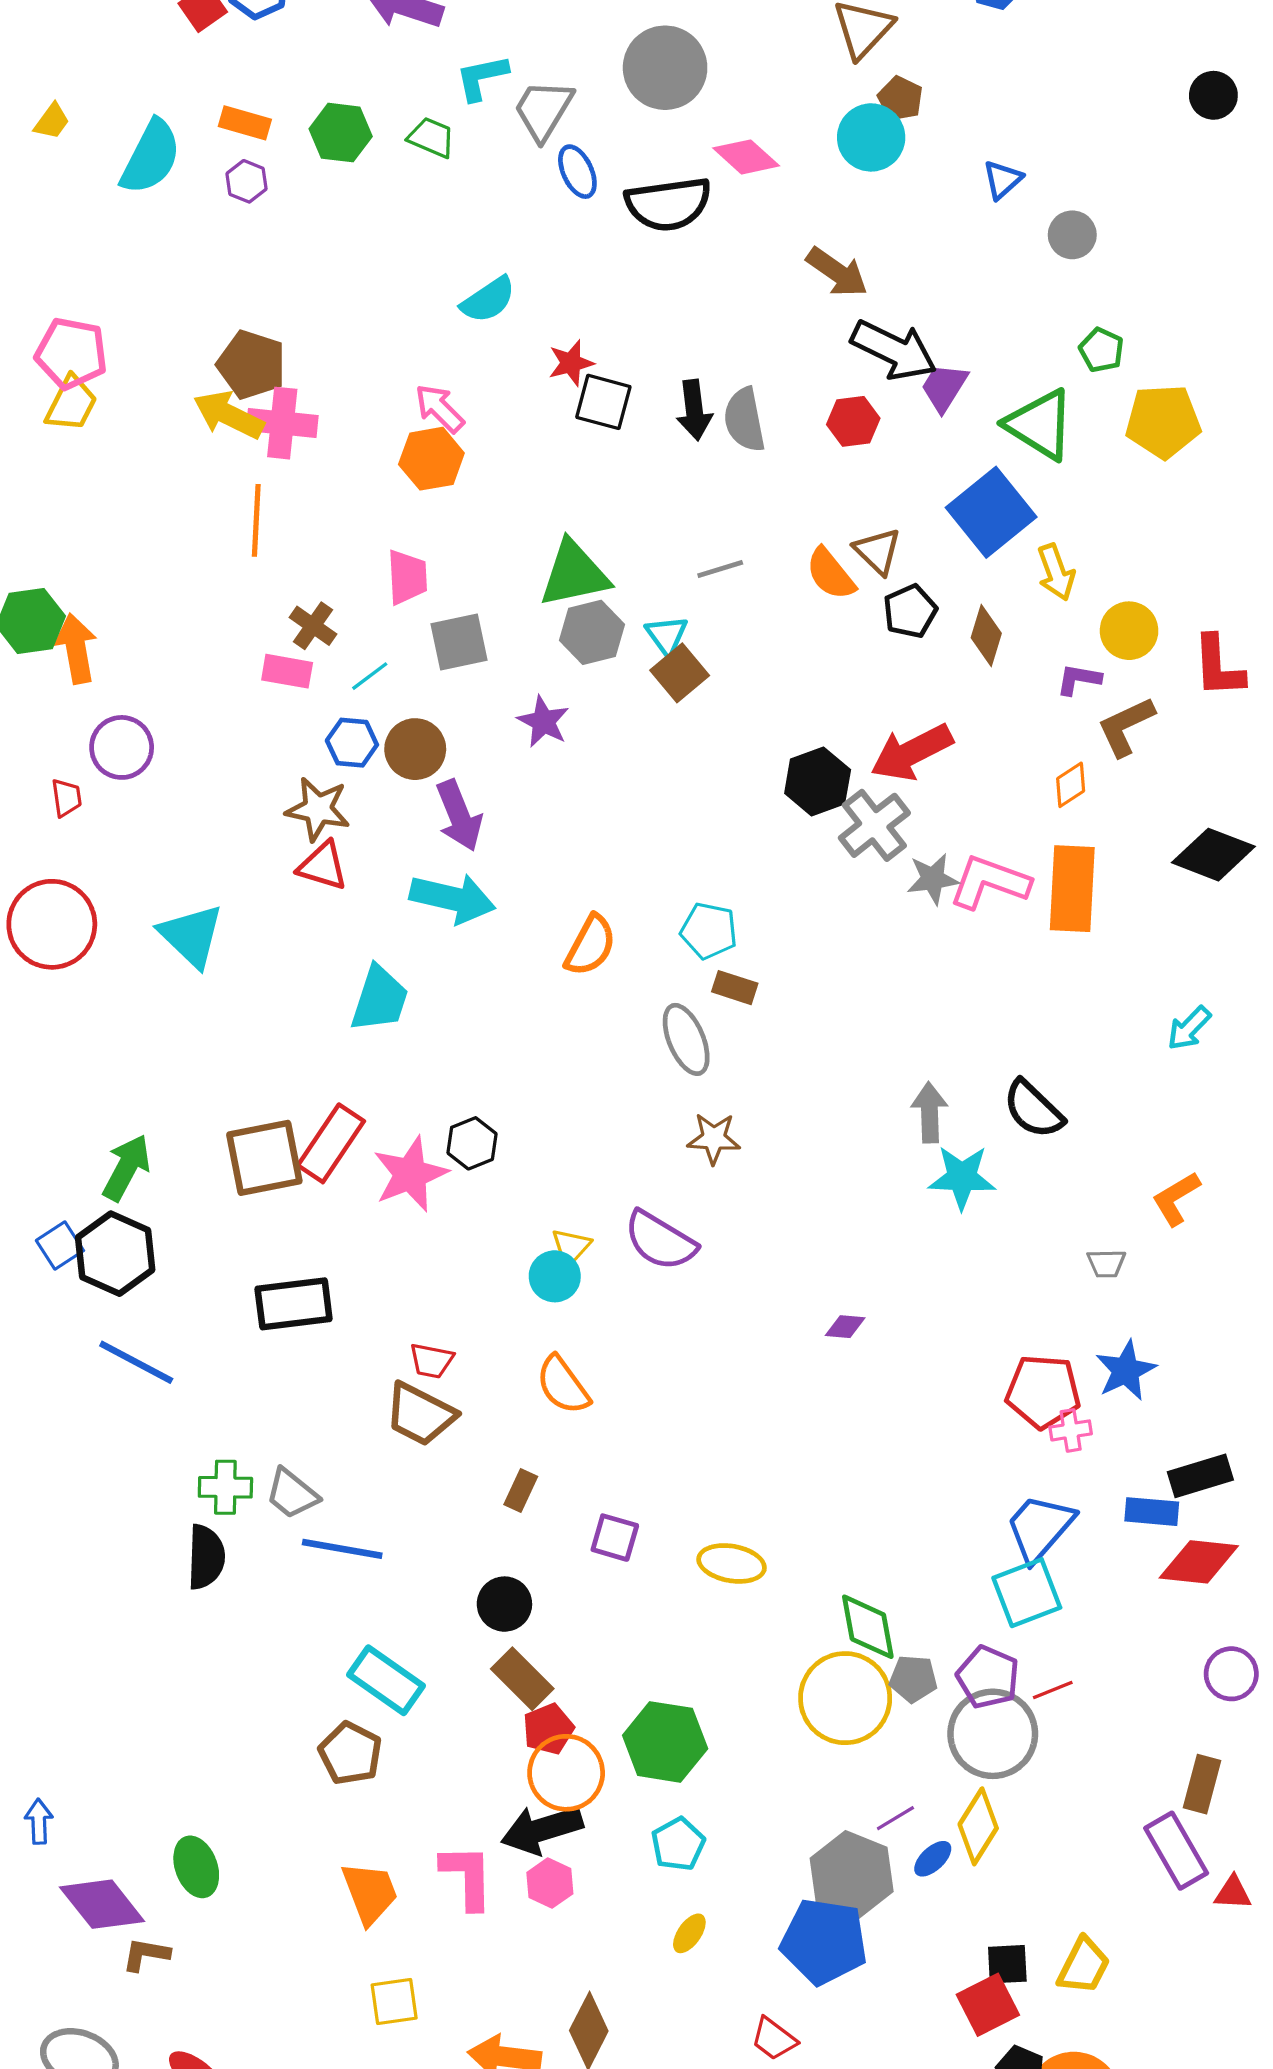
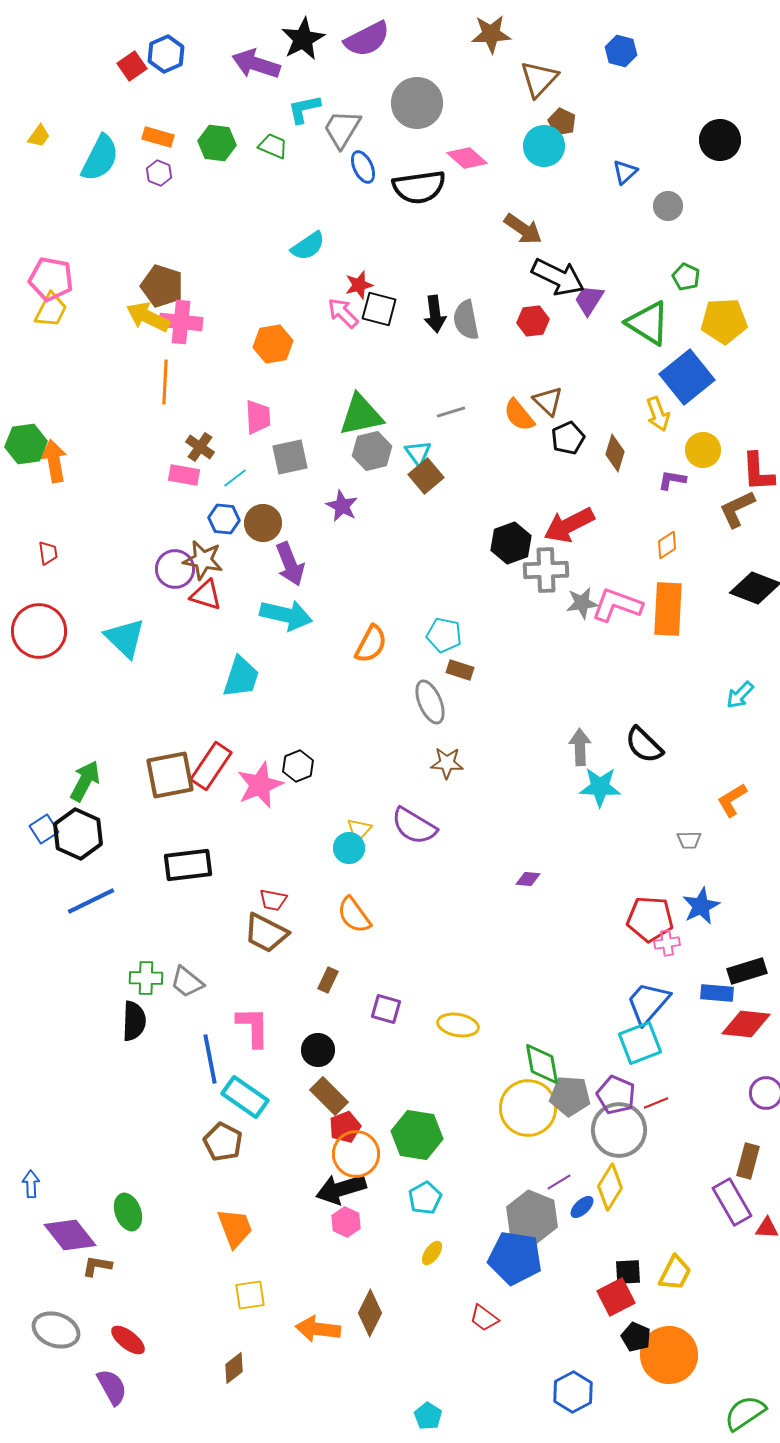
black circle: (1213, 95) -> (720, 140), moved, size x1.4
pink arrow: (440, 408) -> (343, 313), moved
blue square: (991, 512) -> (687, 377), moved
brown L-shape: (1126, 726) -> (737, 509), moved
purple circle: (122, 747) -> (175, 569), moved
gray cross: (874, 825) -> (546, 570), turned 36
blue line: (136, 1362) -> (91, 901), turned -54
blue line: (342, 1549) -> (210, 1059), moved, turned 69
gray pentagon: (913, 1679) -> (570, 1096), size x1.4
pink L-shape: (467, 1877) -> (253, 1027), moved

